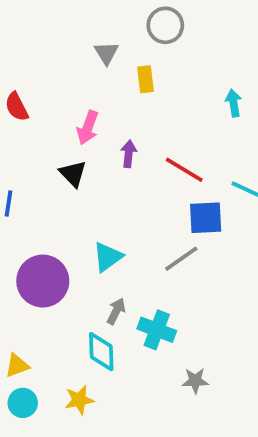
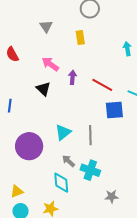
gray triangle: (106, 53) -> (46, 26), moved
pink arrow: (88, 128) -> (50, 64), turned 108
gray line: (181, 259) -> (90, 135), moved, turned -54
gray arrow: (116, 311) -> (68, 161), turned -72

